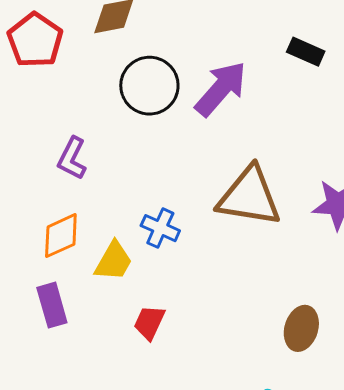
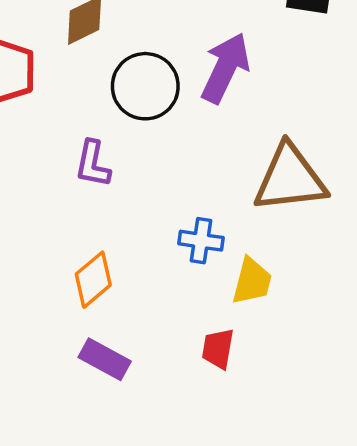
purple L-shape: (72, 158) -> (93, 164), moved
yellow trapezoid: (114, 261) -> (252, 281), moved
purple rectangle: (52, 305) -> (105, 359), turned -30

